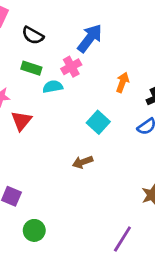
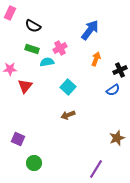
blue arrow: (90, 38) -> (90, 30), moved
cyan square: (98, 122) -> (68, 87), moved

